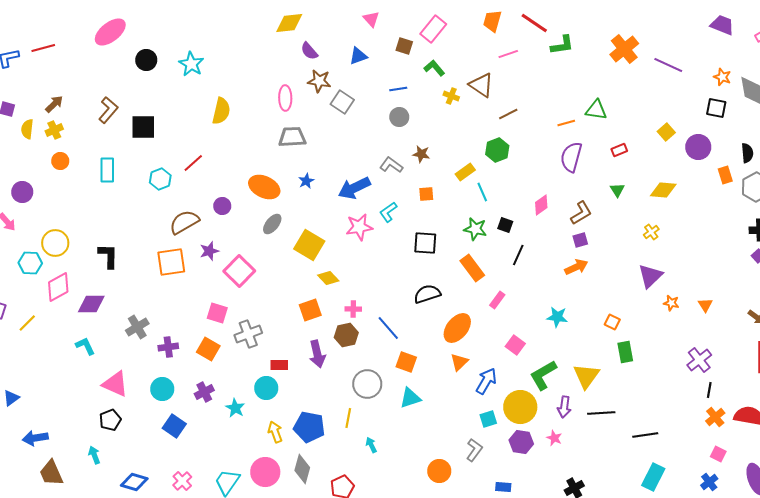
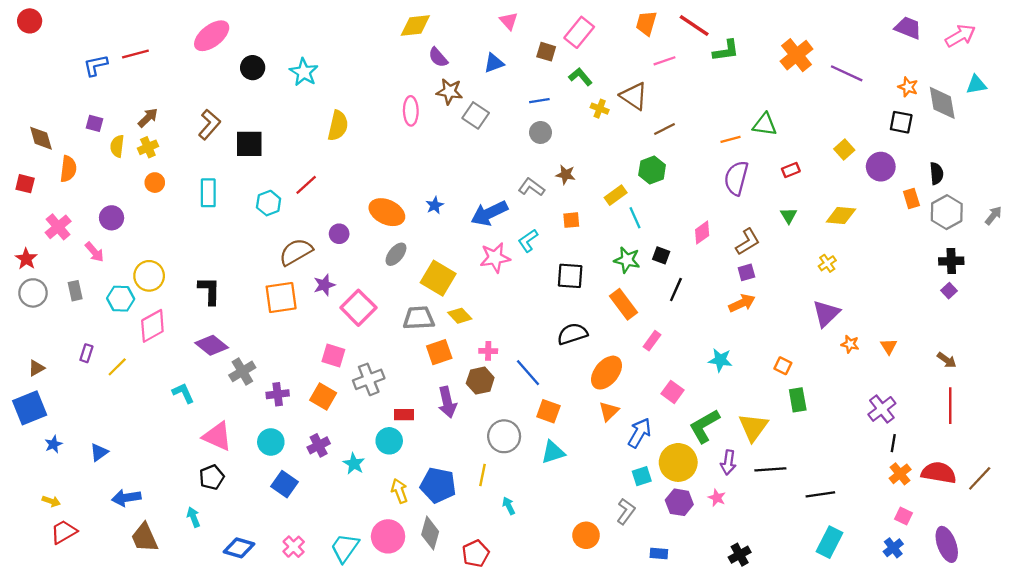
gray trapezoid: (292, 137) -> (419, 318), moved
purple diamond: (91, 304) -> (212, 345), moved, turned 40

